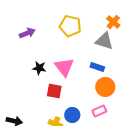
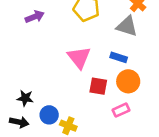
black star: (39, 68) -> (25, 98), moved
red square: (54, 91) -> (98, 86), moved
blue circle: (72, 115) -> (49, 115), moved

